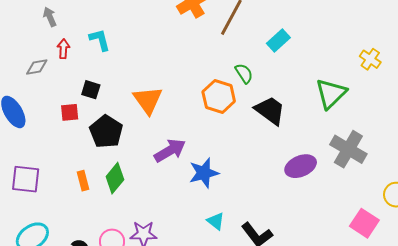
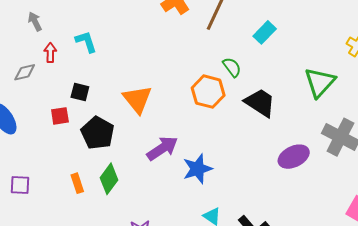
purple square: (26, 179) -> (20, 185), size x0.7

